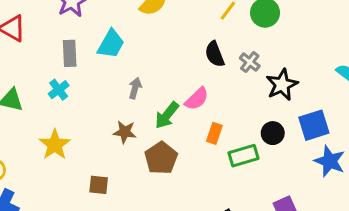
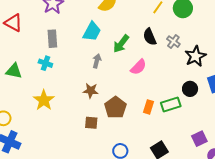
cyan trapezoid: (111, 44) -> (92, 32), moved
cyan cross: (59, 90) -> (45, 63), turned -32
green arrow: (167, 115) -> (121, 44), moved
orange rectangle: (214, 133) -> (149, 107), moved
brown square: (99, 185) -> (91, 123), moved

